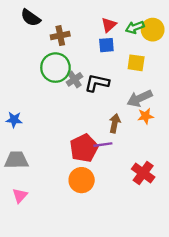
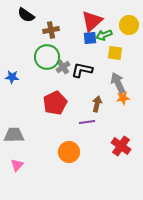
red triangle: (109, 25) -> (92, 21), size x1.6
green arrow: (135, 27) -> (104, 35), moved
gray arrow: (140, 98) -> (118, 83), turned 90
blue star: (14, 120) -> (12, 77), moved
red pentagon: (84, 148) -> (55, 103), moved

